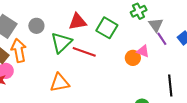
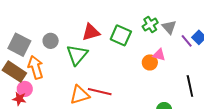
green cross: (139, 11) -> (150, 24), moved
purple line: (162, 39) -> (187, 41), moved
red line: (84, 52) -> (100, 92), moved

